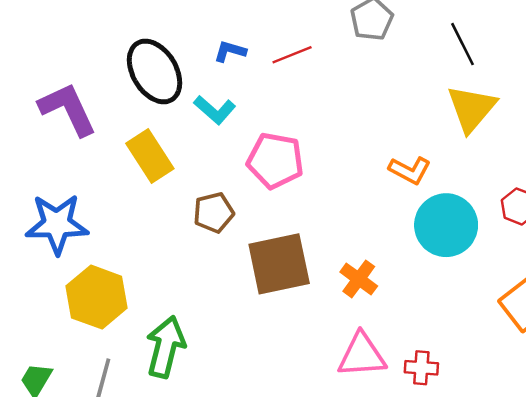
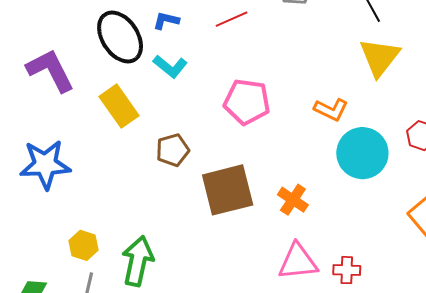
blue L-shape: (230, 51) -> (166, 21), moved
pink pentagon: (275, 161) -> (247, 102), moved
yellow hexagon: (97, 297) -> (84, 245), moved, size x0.6

